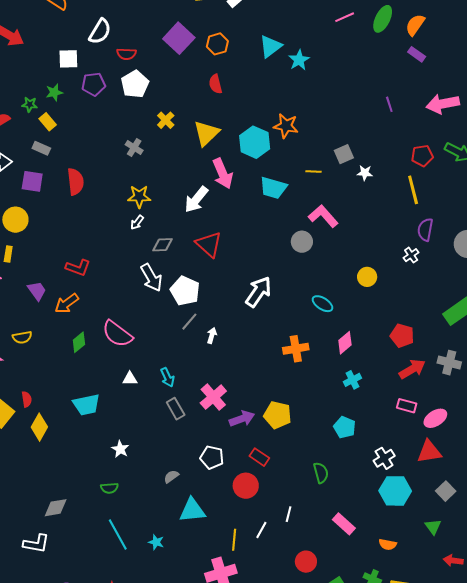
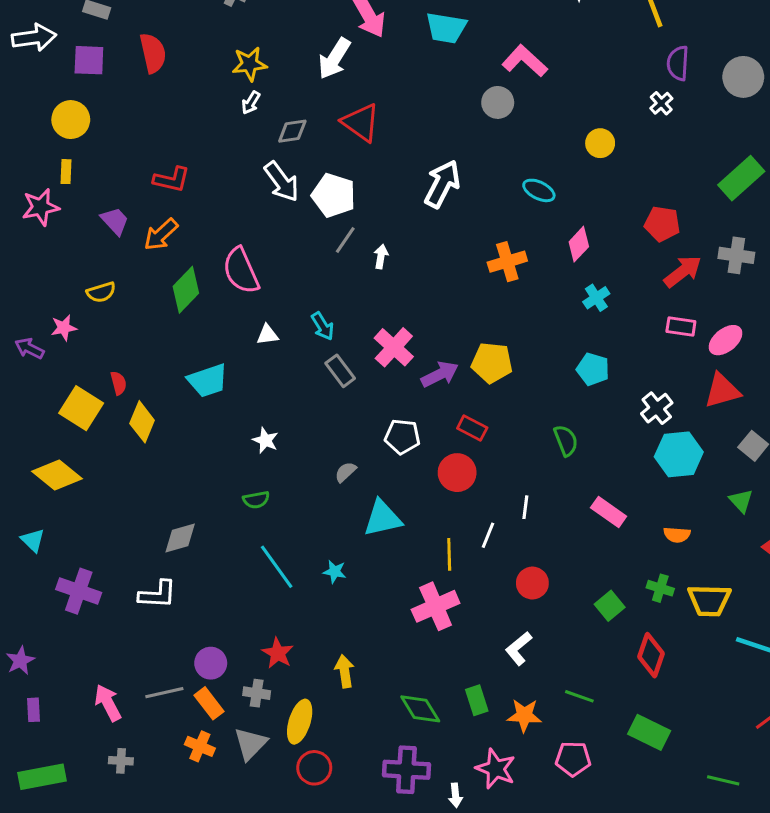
pink semicircle: (117, 334) -> (241, 271), turned 36
green diamond: (79, 342) -> (186, 290), size x1.4
red circle: (306, 562) -> (532, 583), moved

